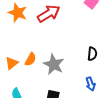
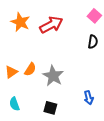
black semicircle: (92, 54) -> (93, 42), moved

